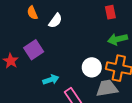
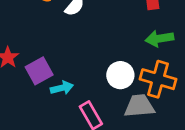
purple square: (34, 50) -> (39, 71), moved

